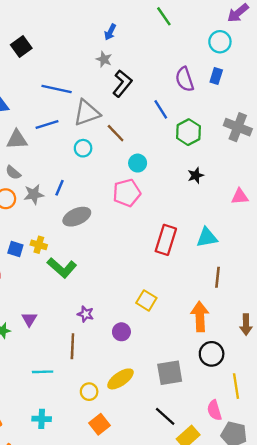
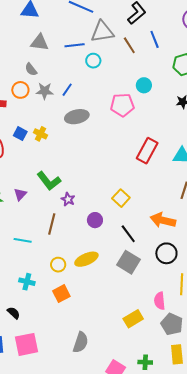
blue line: (161, 109) -> (155, 39), moved
blue line: (47, 125) -> (75, 45), moved
brown line: (116, 133) -> (129, 45), moved
cyan circle: (138, 163) -> (144, 85), moved
green L-shape: (62, 268) -> (49, 181), moved
orange arrow: (200, 317) -> (163, 220), turned -85
gray square: (170, 373) -> (128, 262), turned 30
black line: (165, 416) -> (128, 234), moved
cyan cross: (42, 419) -> (27, 282), moved

